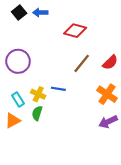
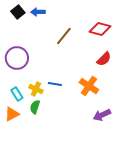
red diamond: (75, 31) -> (100, 29), moved
brown line: (82, 63) -> (64, 36), moved
orange cross: (107, 94) -> (89, 86), moved

